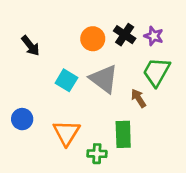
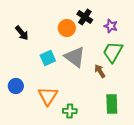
black cross: (125, 35) -> (85, 17), moved
cyan square: (66, 80) -> (48, 58), turned 35
green rectangle: (123, 134) -> (112, 104), moved

